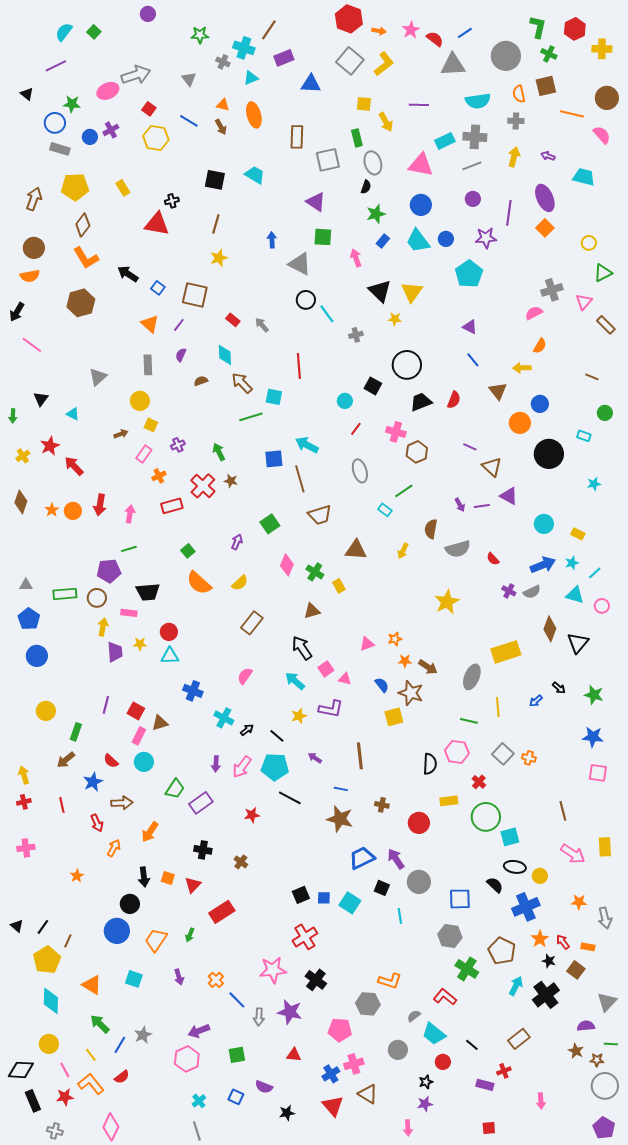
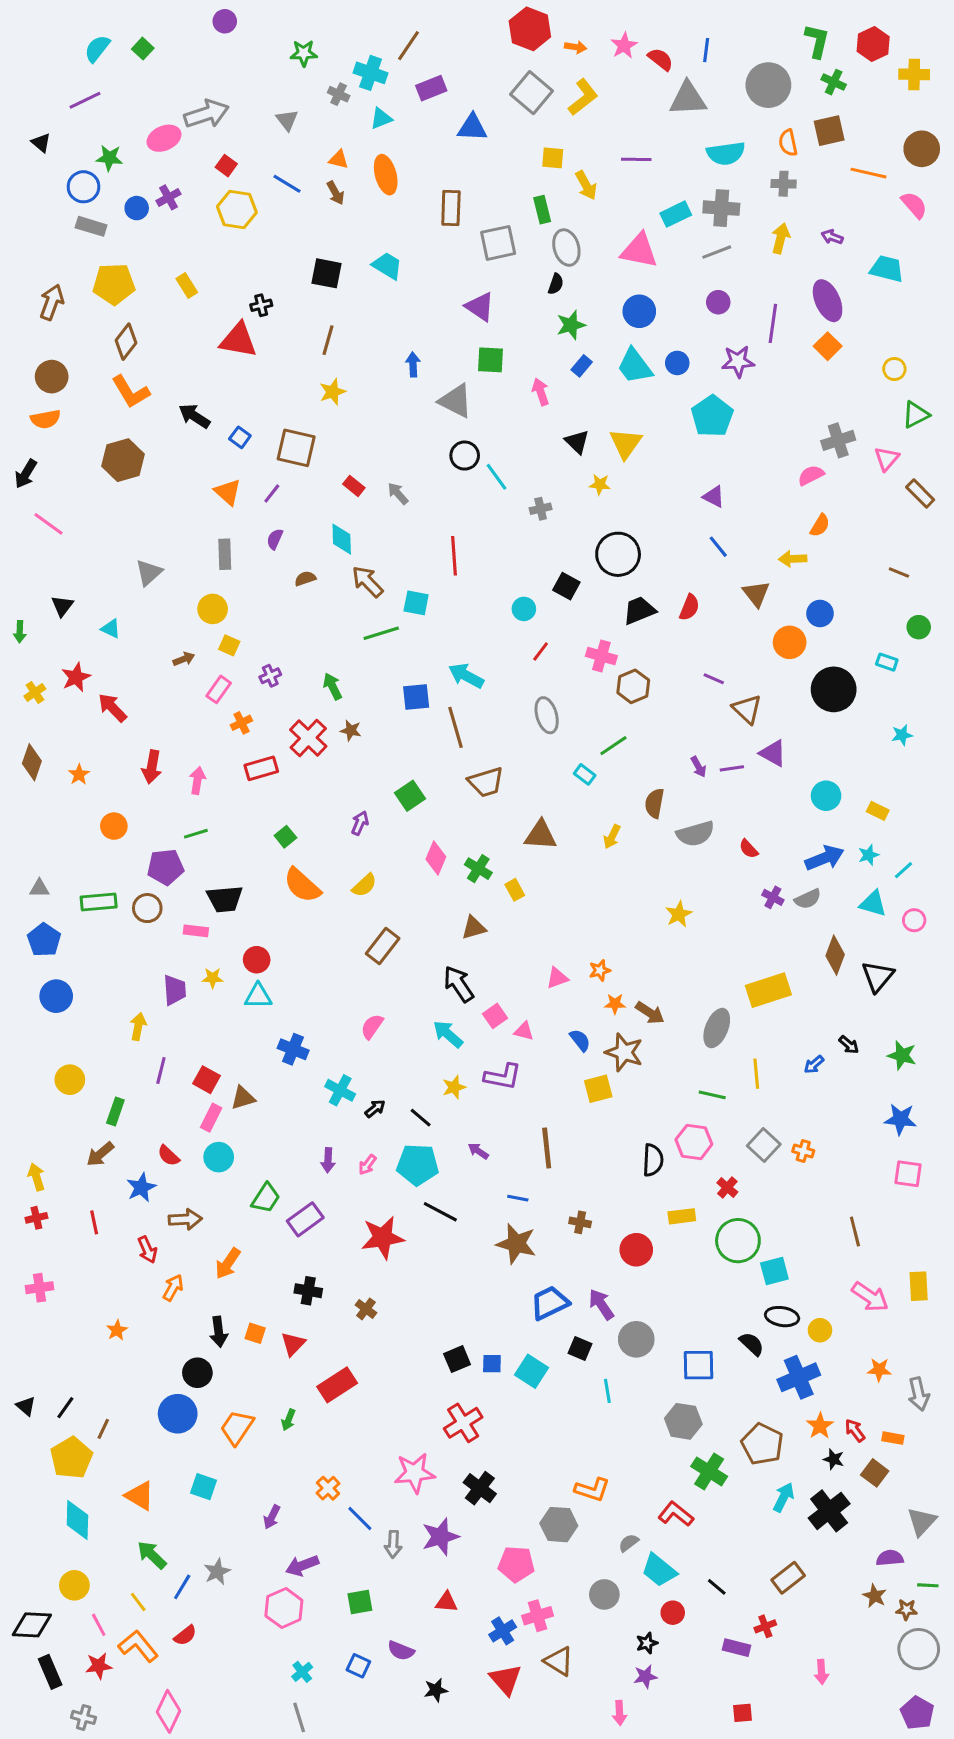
blue line: (465, 33) -> (706, 50), turned -49
black triangle: (380, 291) -> (577, 442), size x0.7
orange circle: (73, 511) -> (114, 826), moved
yellow star: (447, 602) -> (679, 914), size x0.7
yellow arrow: (103, 627) -> (138, 1027), moved
pink arrow: (242, 767) -> (367, 1165), size x0.6
red star: (252, 815) -> (383, 1238), size x1.8
purple arrow: (179, 977) -> (272, 1517), moved, turned 42
purple star: (290, 1012) -> (440, 1537), turned -30

